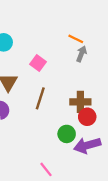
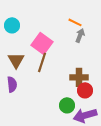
pink square: (38, 63) -> (42, 43), size x1.5
brown line: (40, 98) -> (42, 62), moved

